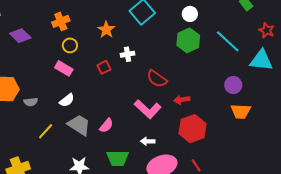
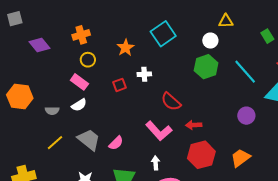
white semicircle: (67, 100) -> (79, 105), moved
gray semicircle: (31, 102) -> (52, 111), moved
orange trapezoid: (241, 111) -> (240, 158), moved, turned 135
white arrow: (148, 141) -> (156, 163), turned 80

